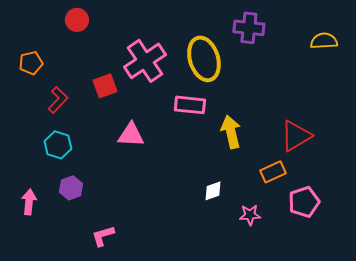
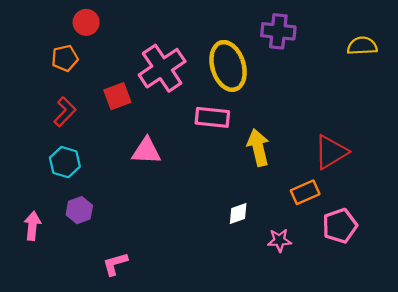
orange pentagon: (31, 63) -> (65, 58), moved

